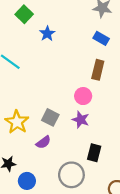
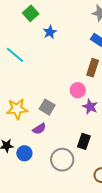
purple star: (81, 120) -> (90, 107), moved
yellow star: (17, 122) -> (17, 109), turned 30
blue circle: (27, 181) -> (24, 153), moved

